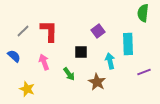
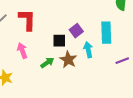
purple square: (98, 31) -> (76, 31), moved
green arrow: (69, 74) -> (47, 63), turned -88
brown star: (97, 82) -> (68, 60), moved

